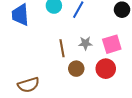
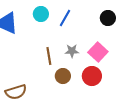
pink square: (112, 44) -> (98, 52), turned -30

